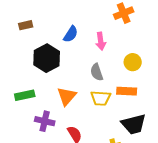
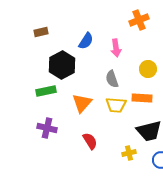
green rectangle: (25, 95) -> (46, 91), moved
purple cross: (45, 121) -> (47, 128), moved

